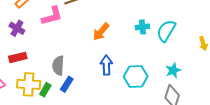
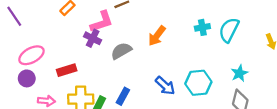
purple cross: (17, 28) -> (93, 38), moved
blue arrow: (106, 65) -> (165, 86), moved, turned 138
gray semicircle: (58, 66) -> (121, 51), moved, turned 60

